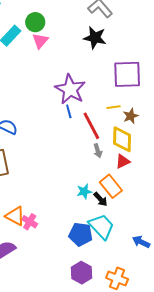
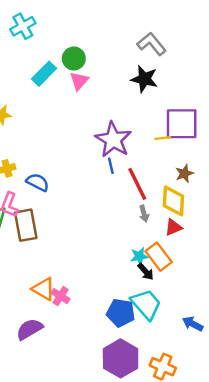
yellow line: (114, 107) -> (163, 138), moved
cyan star: (84, 191) -> (139, 256), moved
purple hexagon: (81, 273) -> (121, 358), size x1.4

